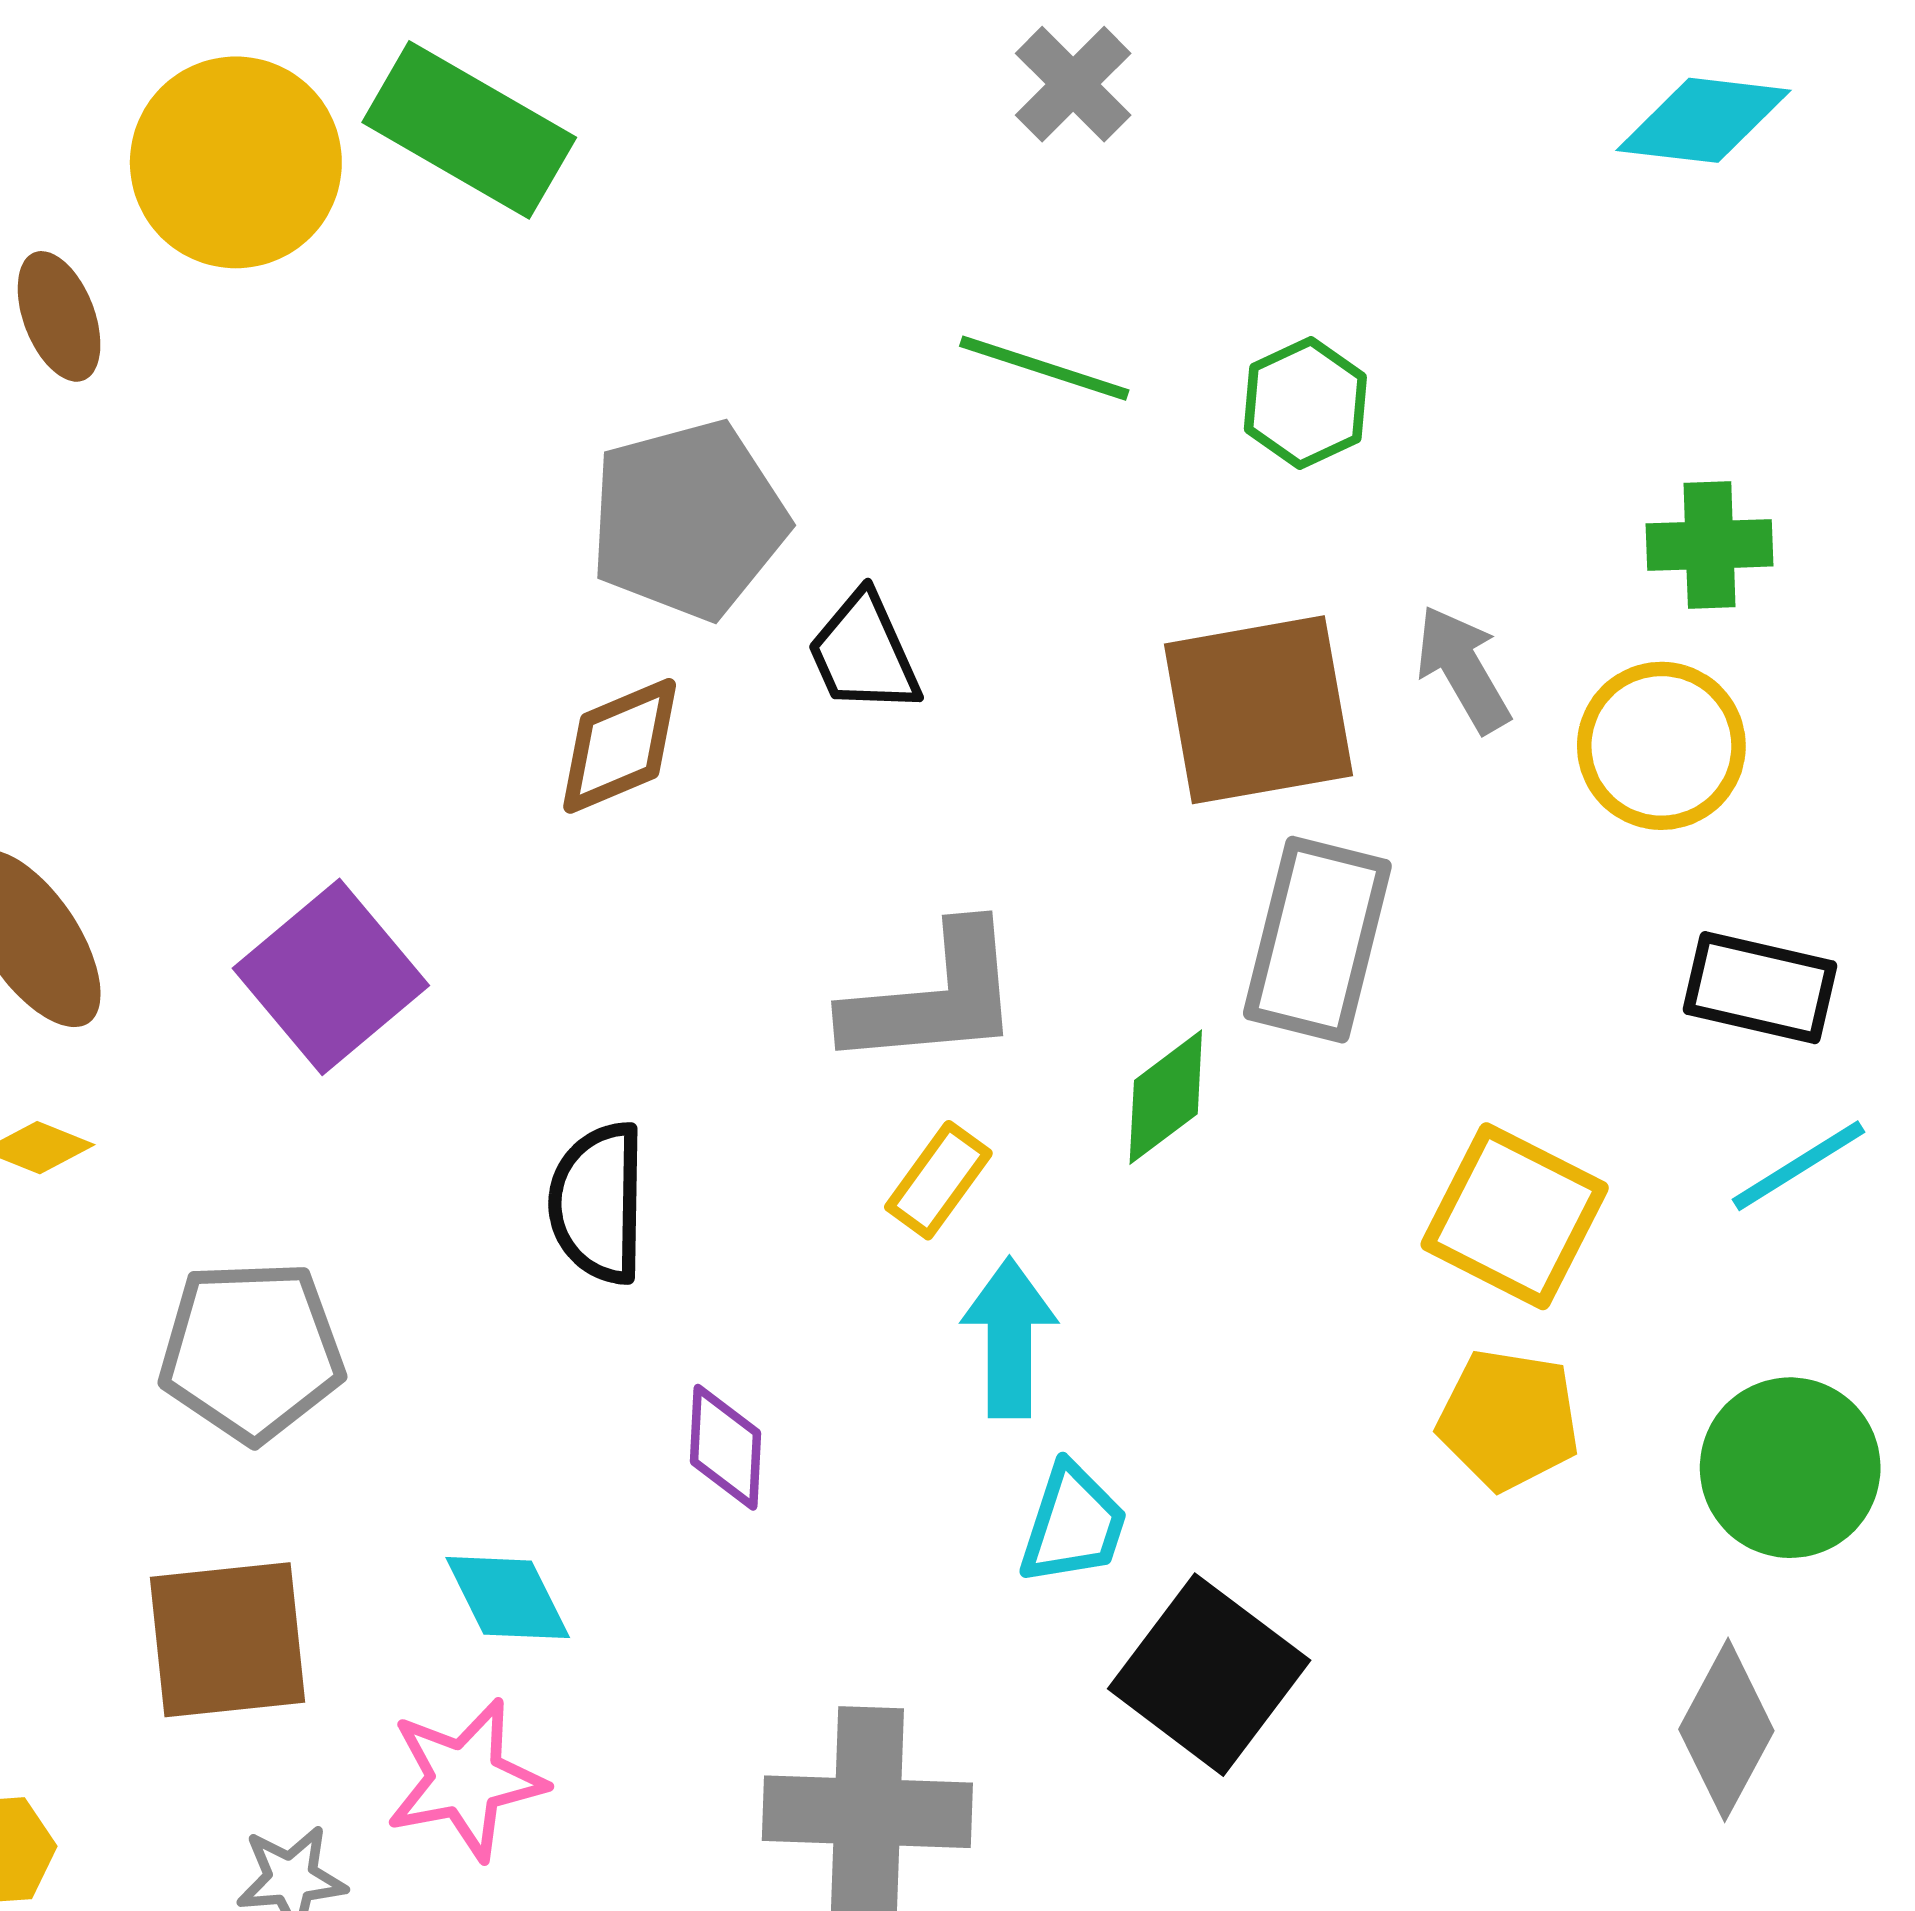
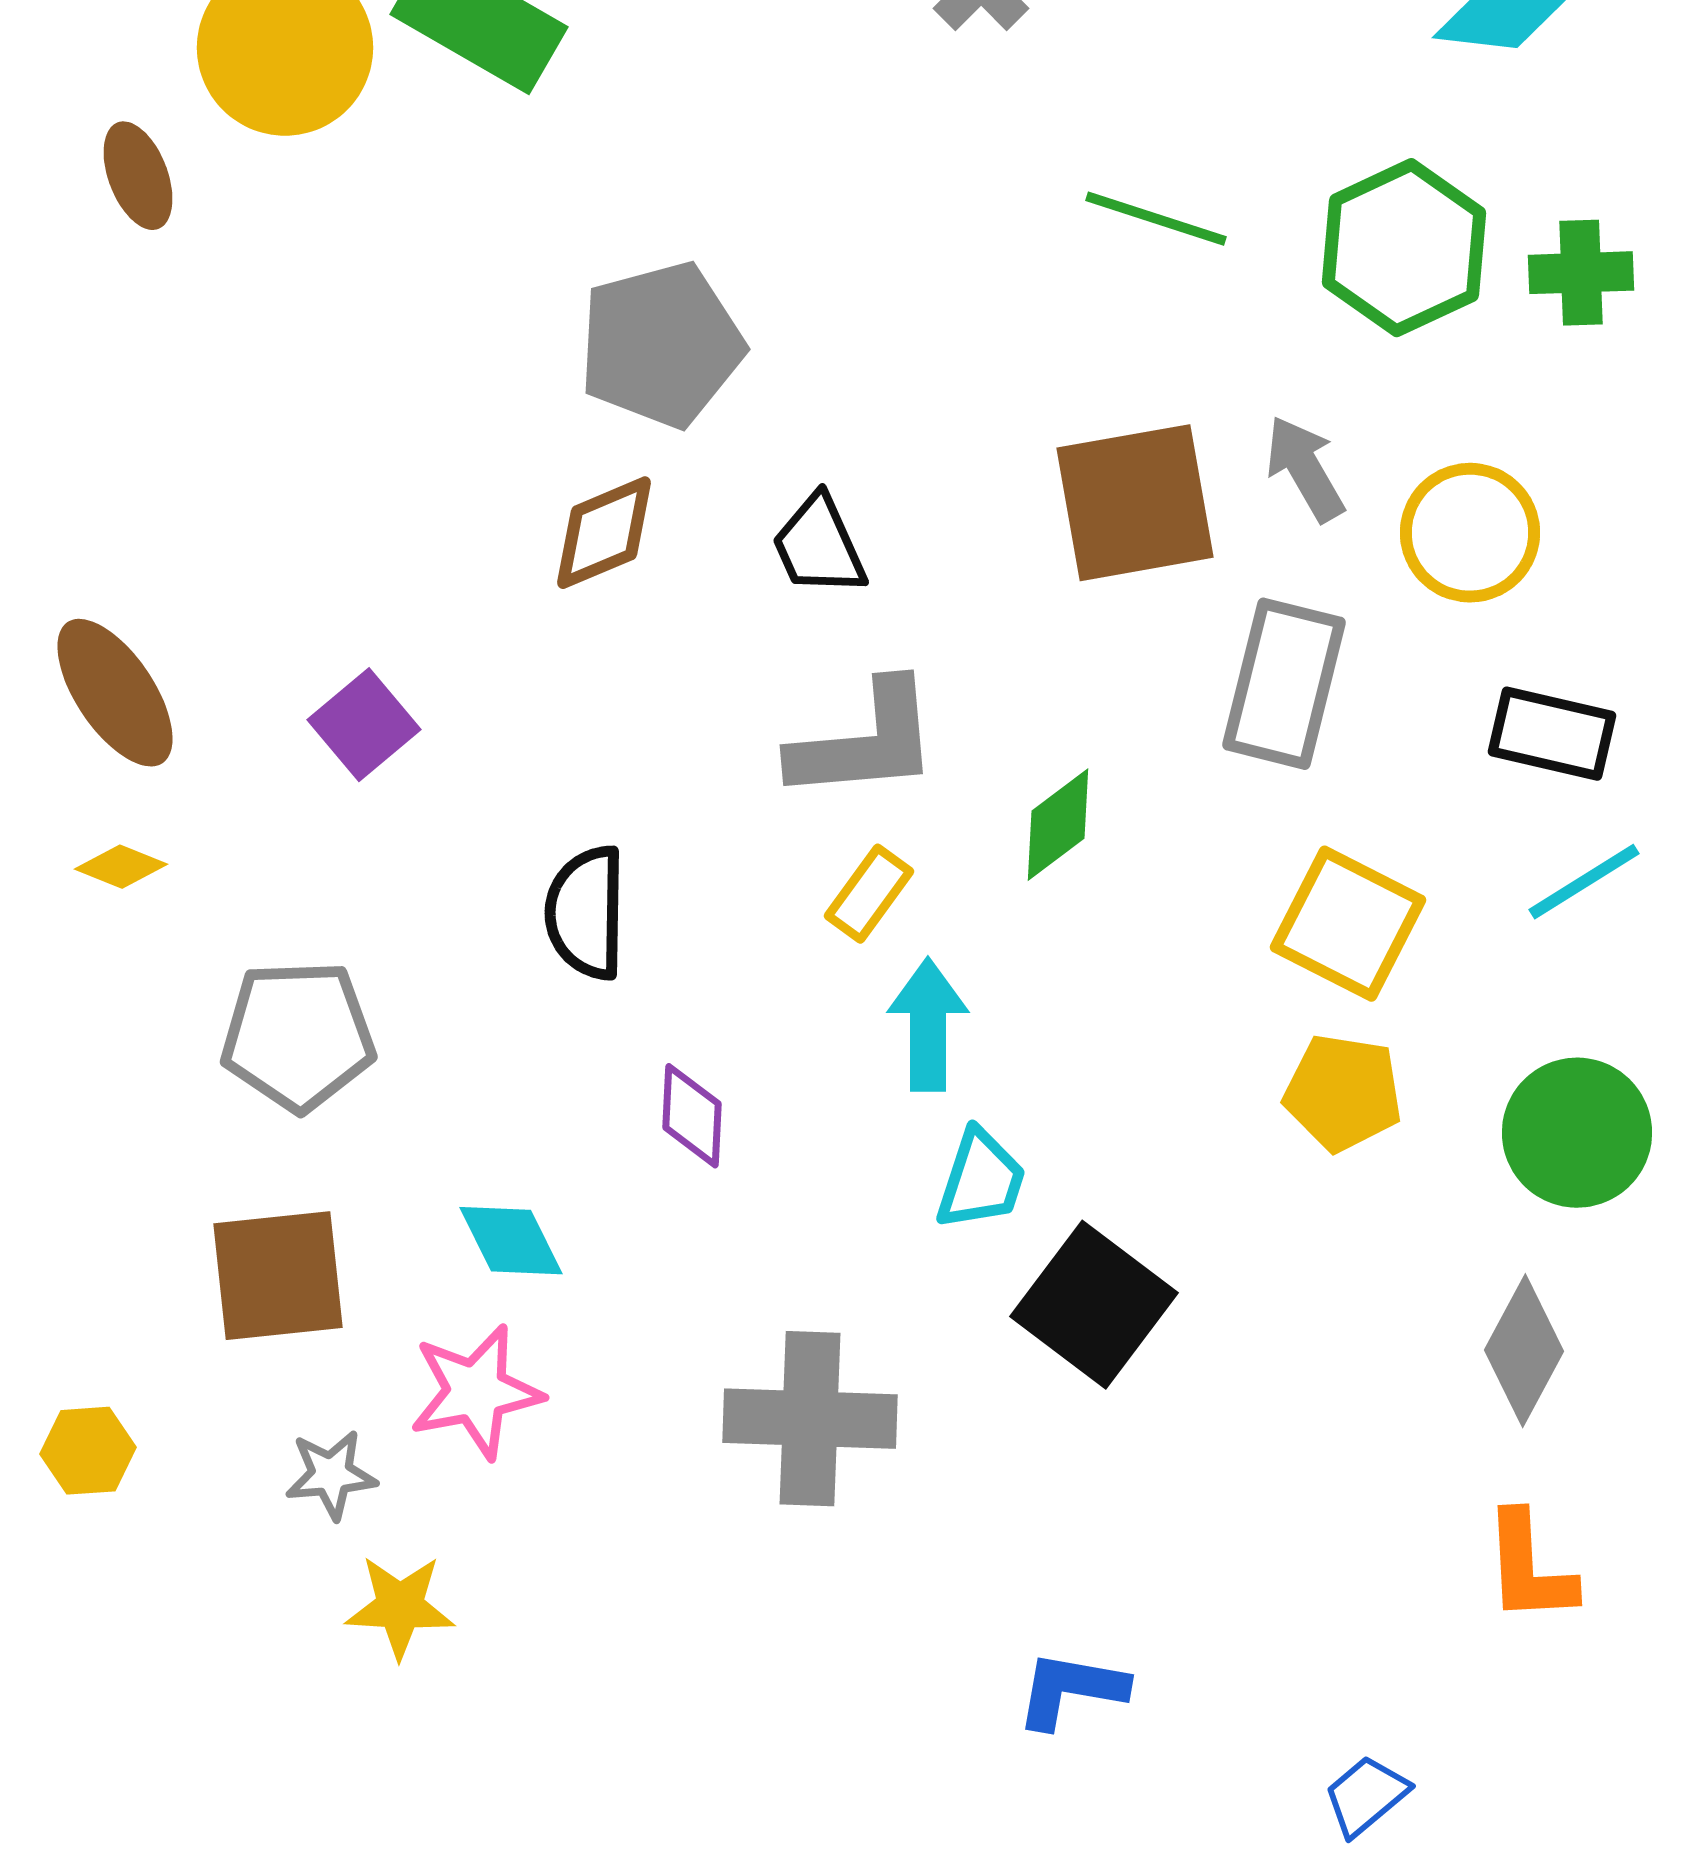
green line: (1044, 368) -> (1156, 219), moved
green hexagon: (1305, 403) -> (1404, 248), moved, size x1.6
green cross: (1710, 545) -> (1581, 273), moved
black trapezoid: (864, 653) -> (819, 546), moved
gray rectangle: (1317, 940) -> (1284, 684), moved
purple square: (331, 977) -> (364, 725), size x0.7

